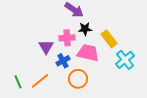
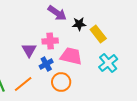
black star: (85, 29) -> (79, 24), moved
yellow rectangle: (109, 39) -> (98, 34), moved

